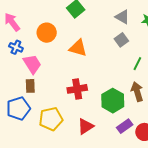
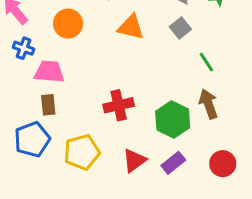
orange triangle: (78, 48) -> (131, 27), moved
pink trapezoid: (32, 64) -> (49, 72), turned -50
green line: (137, 64) -> (206, 62), turned -56
purple rectangle: (125, 126) -> (173, 163), moved

